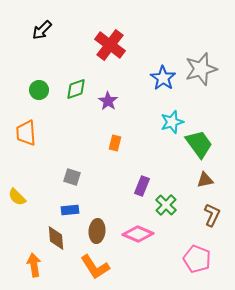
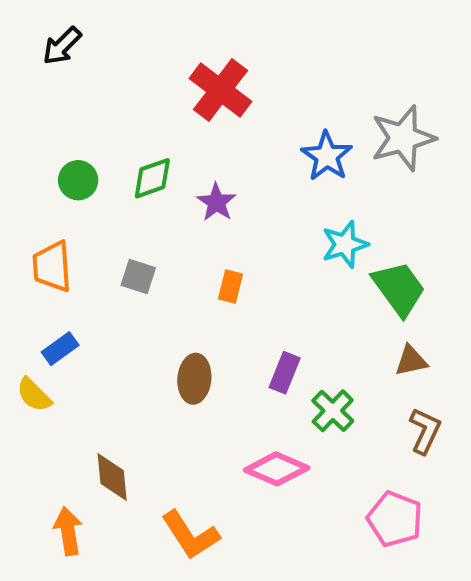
black arrow: (42, 30) -> (62, 46), moved
gray square: (72, 177) -> (138, 276), moved
blue rectangle: (70, 210) -> (60, 349), moved, turned -30
brown ellipse: (97, 231) -> (194, 379), moved

